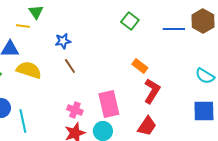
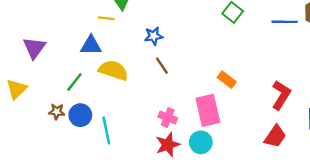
orange rectangle: (140, 66) -> (227, 80), moved
red L-shape: (152, 91) -> (281, 95), moved
red trapezoid: (147, 126) -> (275, 136), moved

